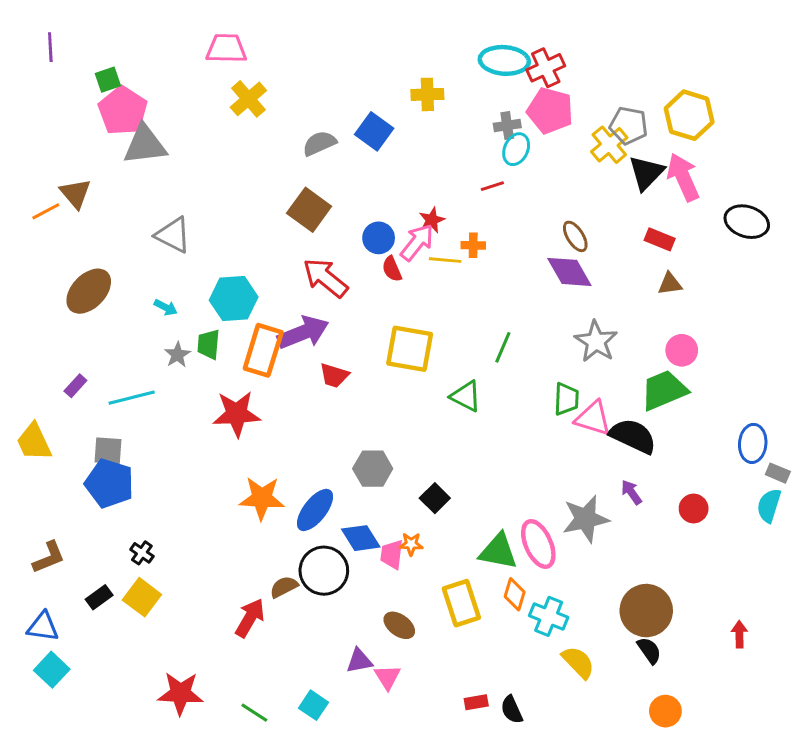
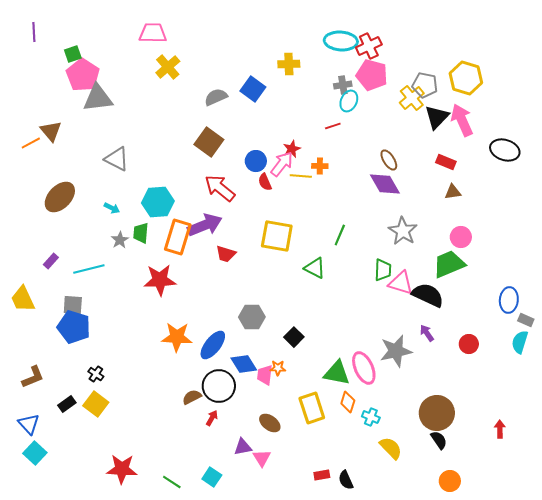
cyan cross: (549, 616) -> (371, 417), size x0.7
red arrow: (250, 618) -> (212, 418), moved, size x0.6
blue triangle: (43, 627) -> (29, 424), turned 40

